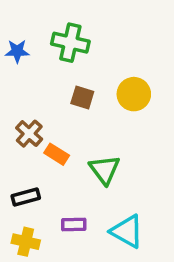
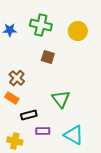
yellow circle: (134, 94) -> (78, 31), moved
orange rectangle: (57, 154) -> (12, 98), moved
black rectangle: (26, 197) -> (29, 115), moved

